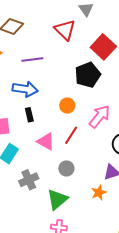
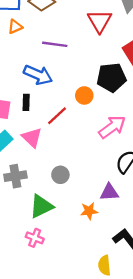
orange circle: (67, 106) -> (84, 95), moved
black rectangle: (29, 115) -> (26, 102), moved
red line: (71, 135) -> (57, 116), moved
pink triangle: (46, 141) -> (32, 137), moved

